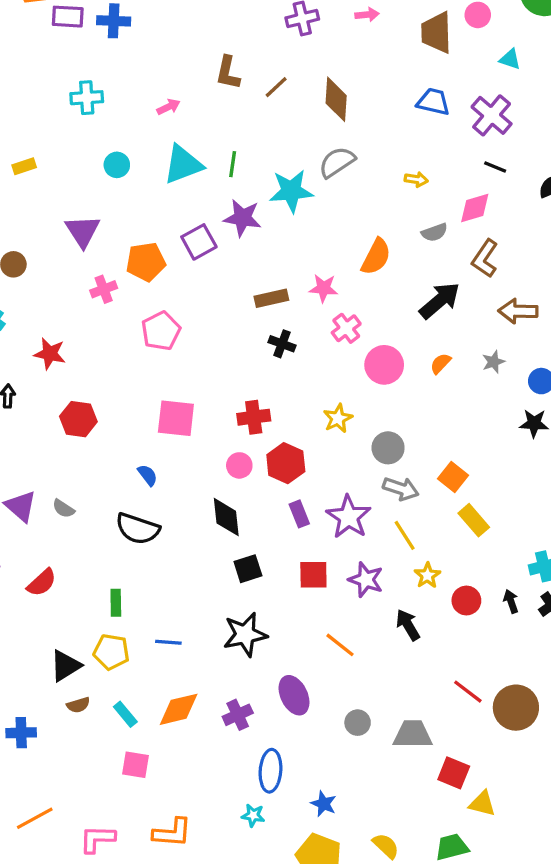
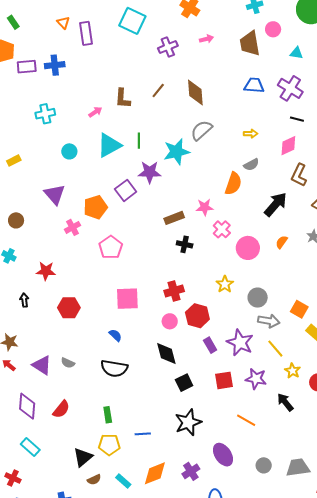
brown L-shape: (228, 73) -> (123, 99), moved
gray semicircle: (434, 232) -> (251, 165), moved

